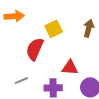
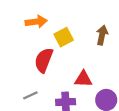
orange arrow: (14, 16) -> (36, 22), moved

